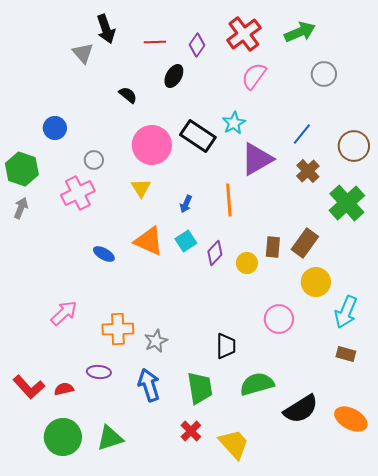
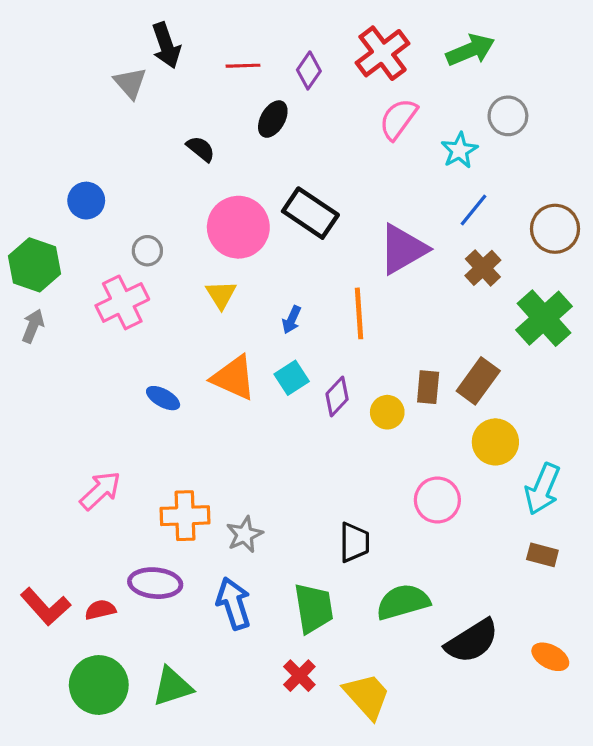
cyan star: (234, 123) -> (459, 150), moved
purple ellipse: (99, 372) -> (155, 583), size x1.4
orange ellipse: (351, 419) -> (550, 657), size x0.7

